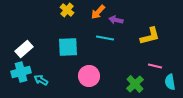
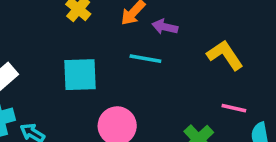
yellow L-shape: (150, 36) -> (225, 55), turned -110

